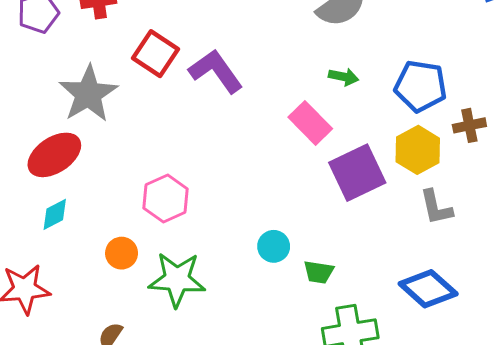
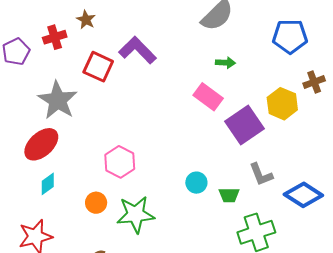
purple L-shape: (216, 71) -> (138, 50), moved
blue pentagon: (421, 86) -> (290, 36), moved
gray L-shape: (436, 207) -> (261, 174), moved

